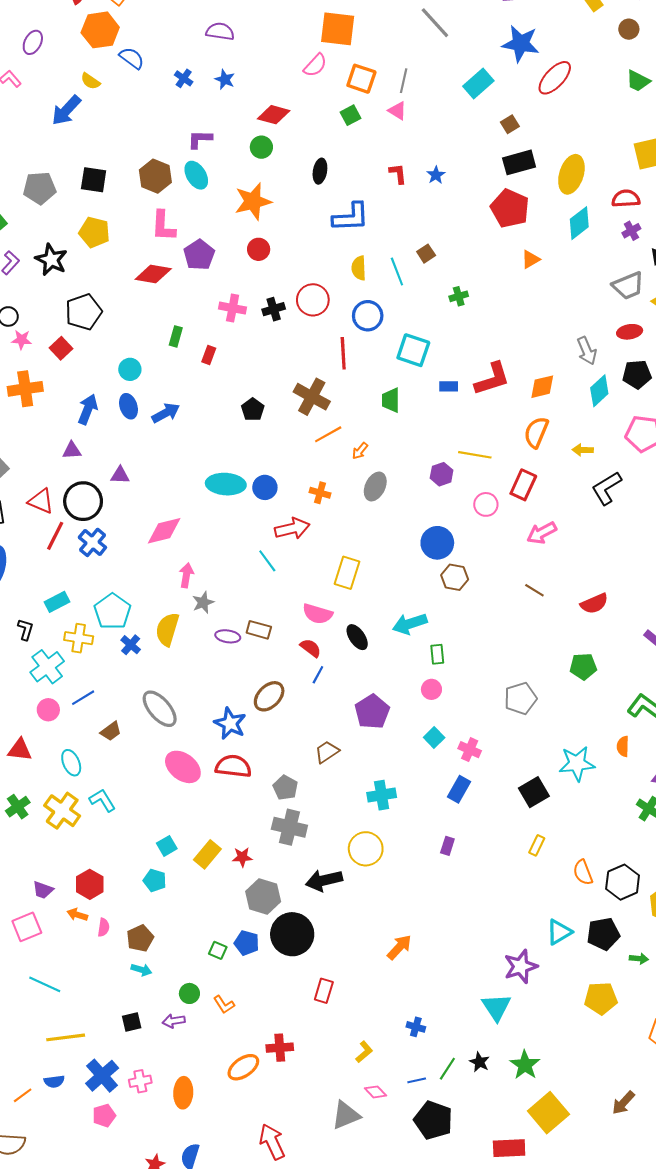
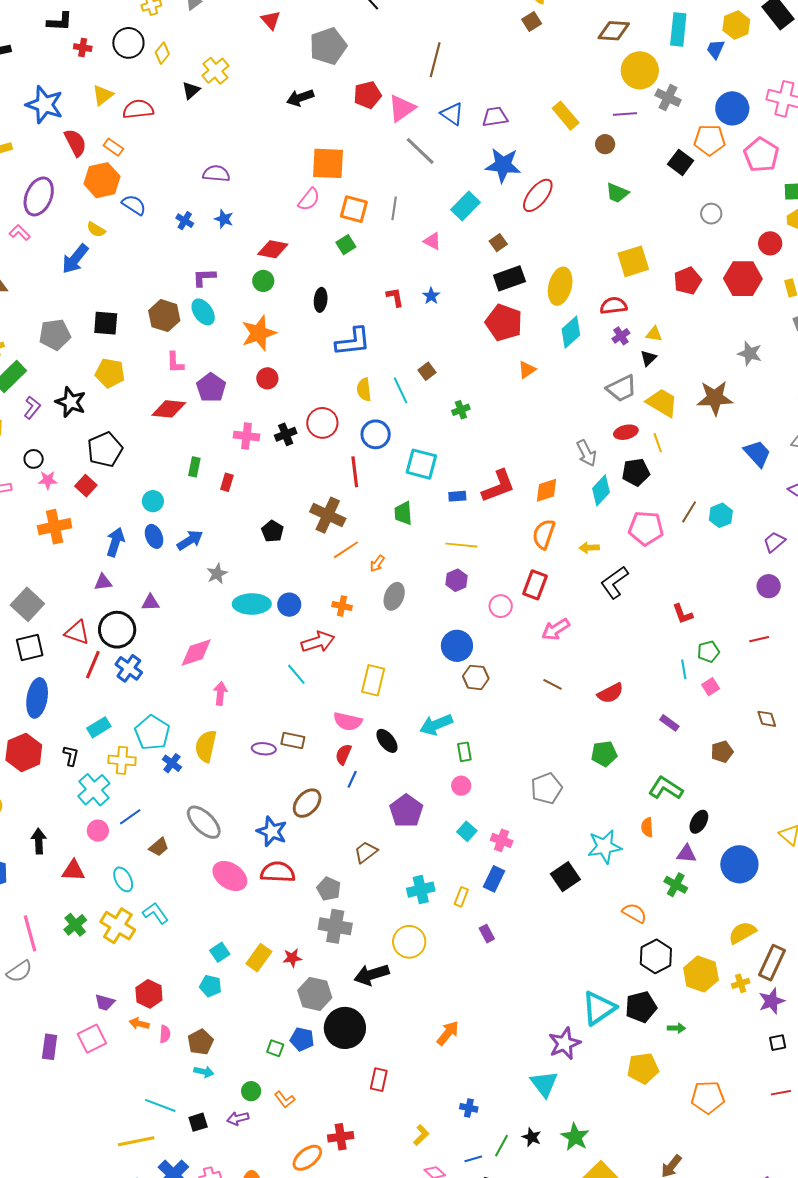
purple ellipse: (33, 42) -> (39, 196), size x1.6
pink triangle: (397, 111) -> (432, 241), moved
pink L-shape: (163, 226) -> (175, 363), size x0.7
yellow line: (475, 455) -> (461, 545), moved
gray star: (203, 602) -> (217, 574), moved
red semicircle: (311, 648) -> (343, 754), turned -100
yellow rectangle: (537, 845) -> (461, 897), moved
purple rectangle: (447, 846) -> (487, 934), turned -42
orange semicircle: (583, 872) -> (634, 913), moved, turned 145
cyan triangle: (559, 932) -> (599, 1008), size x1.4
cyan line: (45, 984) -> (160, 1105), moved

